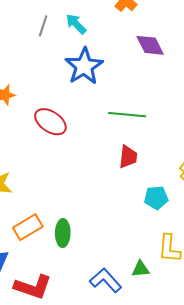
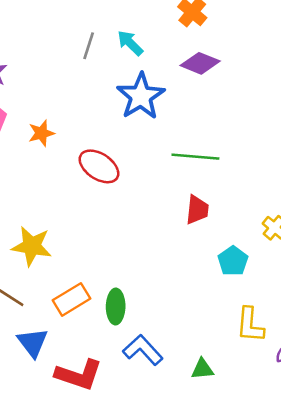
purple diamond: (150, 45) -> (200, 63), moved, turned -40
cyan pentagon: (156, 198) -> (233, 261), turned -30
green triangle: (141, 269) -> (202, 369), moved
blue L-shape: (106, 280) -> (143, 350), moved

